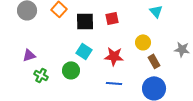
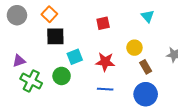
black square: (85, 21) -> (55, 36), moved
cyan square: (84, 51) -> (75, 57), turned 35
green cross: (41, 75) -> (31, 81), size x1.5

